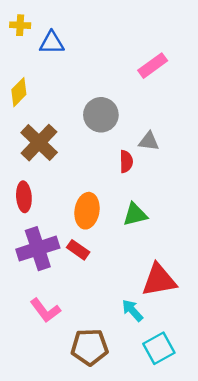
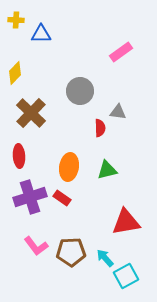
cyan arrow: (132, 310) -> (105, 258), moved
brown pentagon: (90, 347) -> (71, 252), moved

